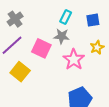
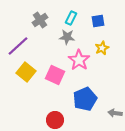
gray cross: (15, 19) -> (40, 20), moved
pink square: (41, 48) -> (55, 75), moved

